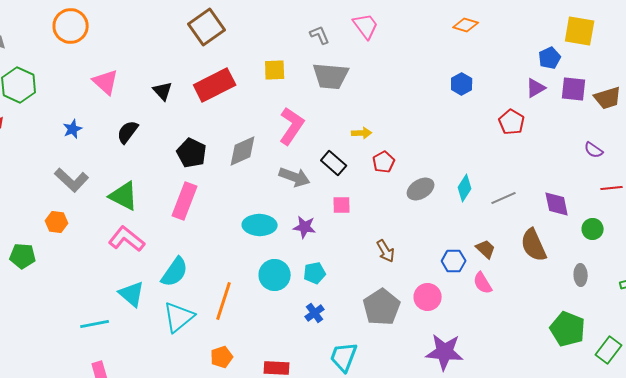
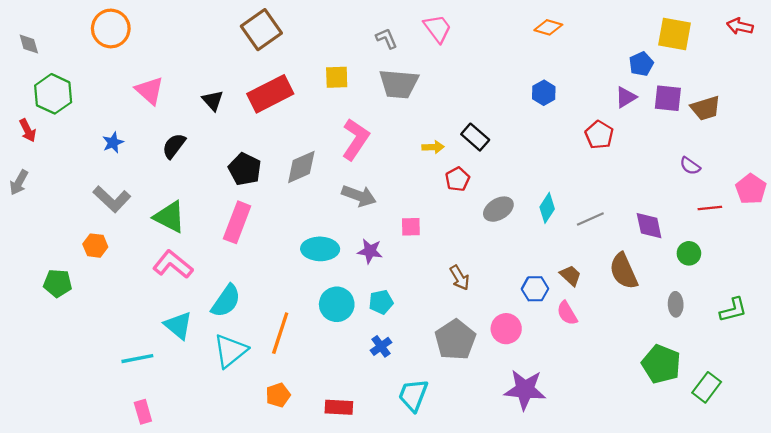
black rectangle: (334, 163) -> (475, 137), moved

